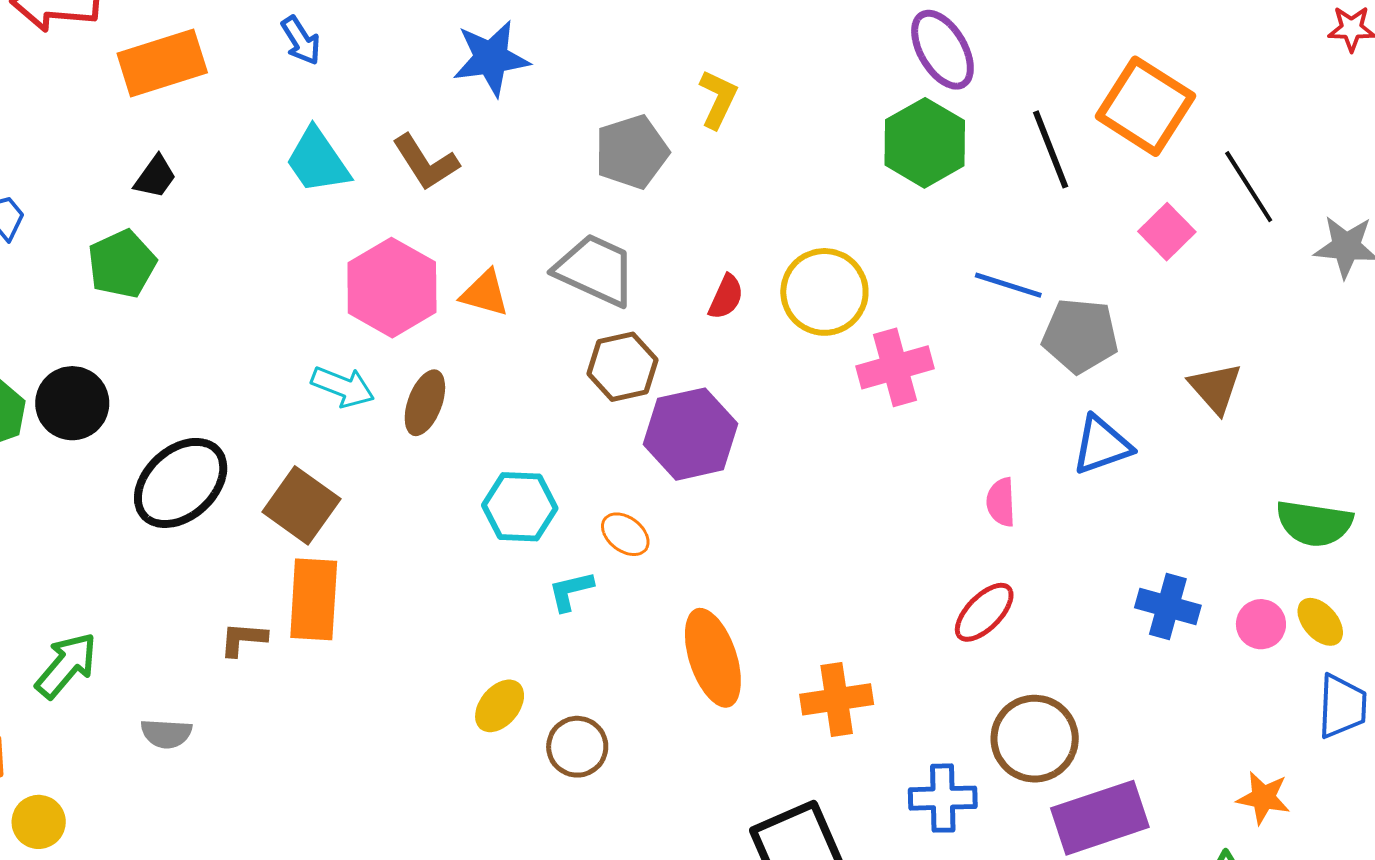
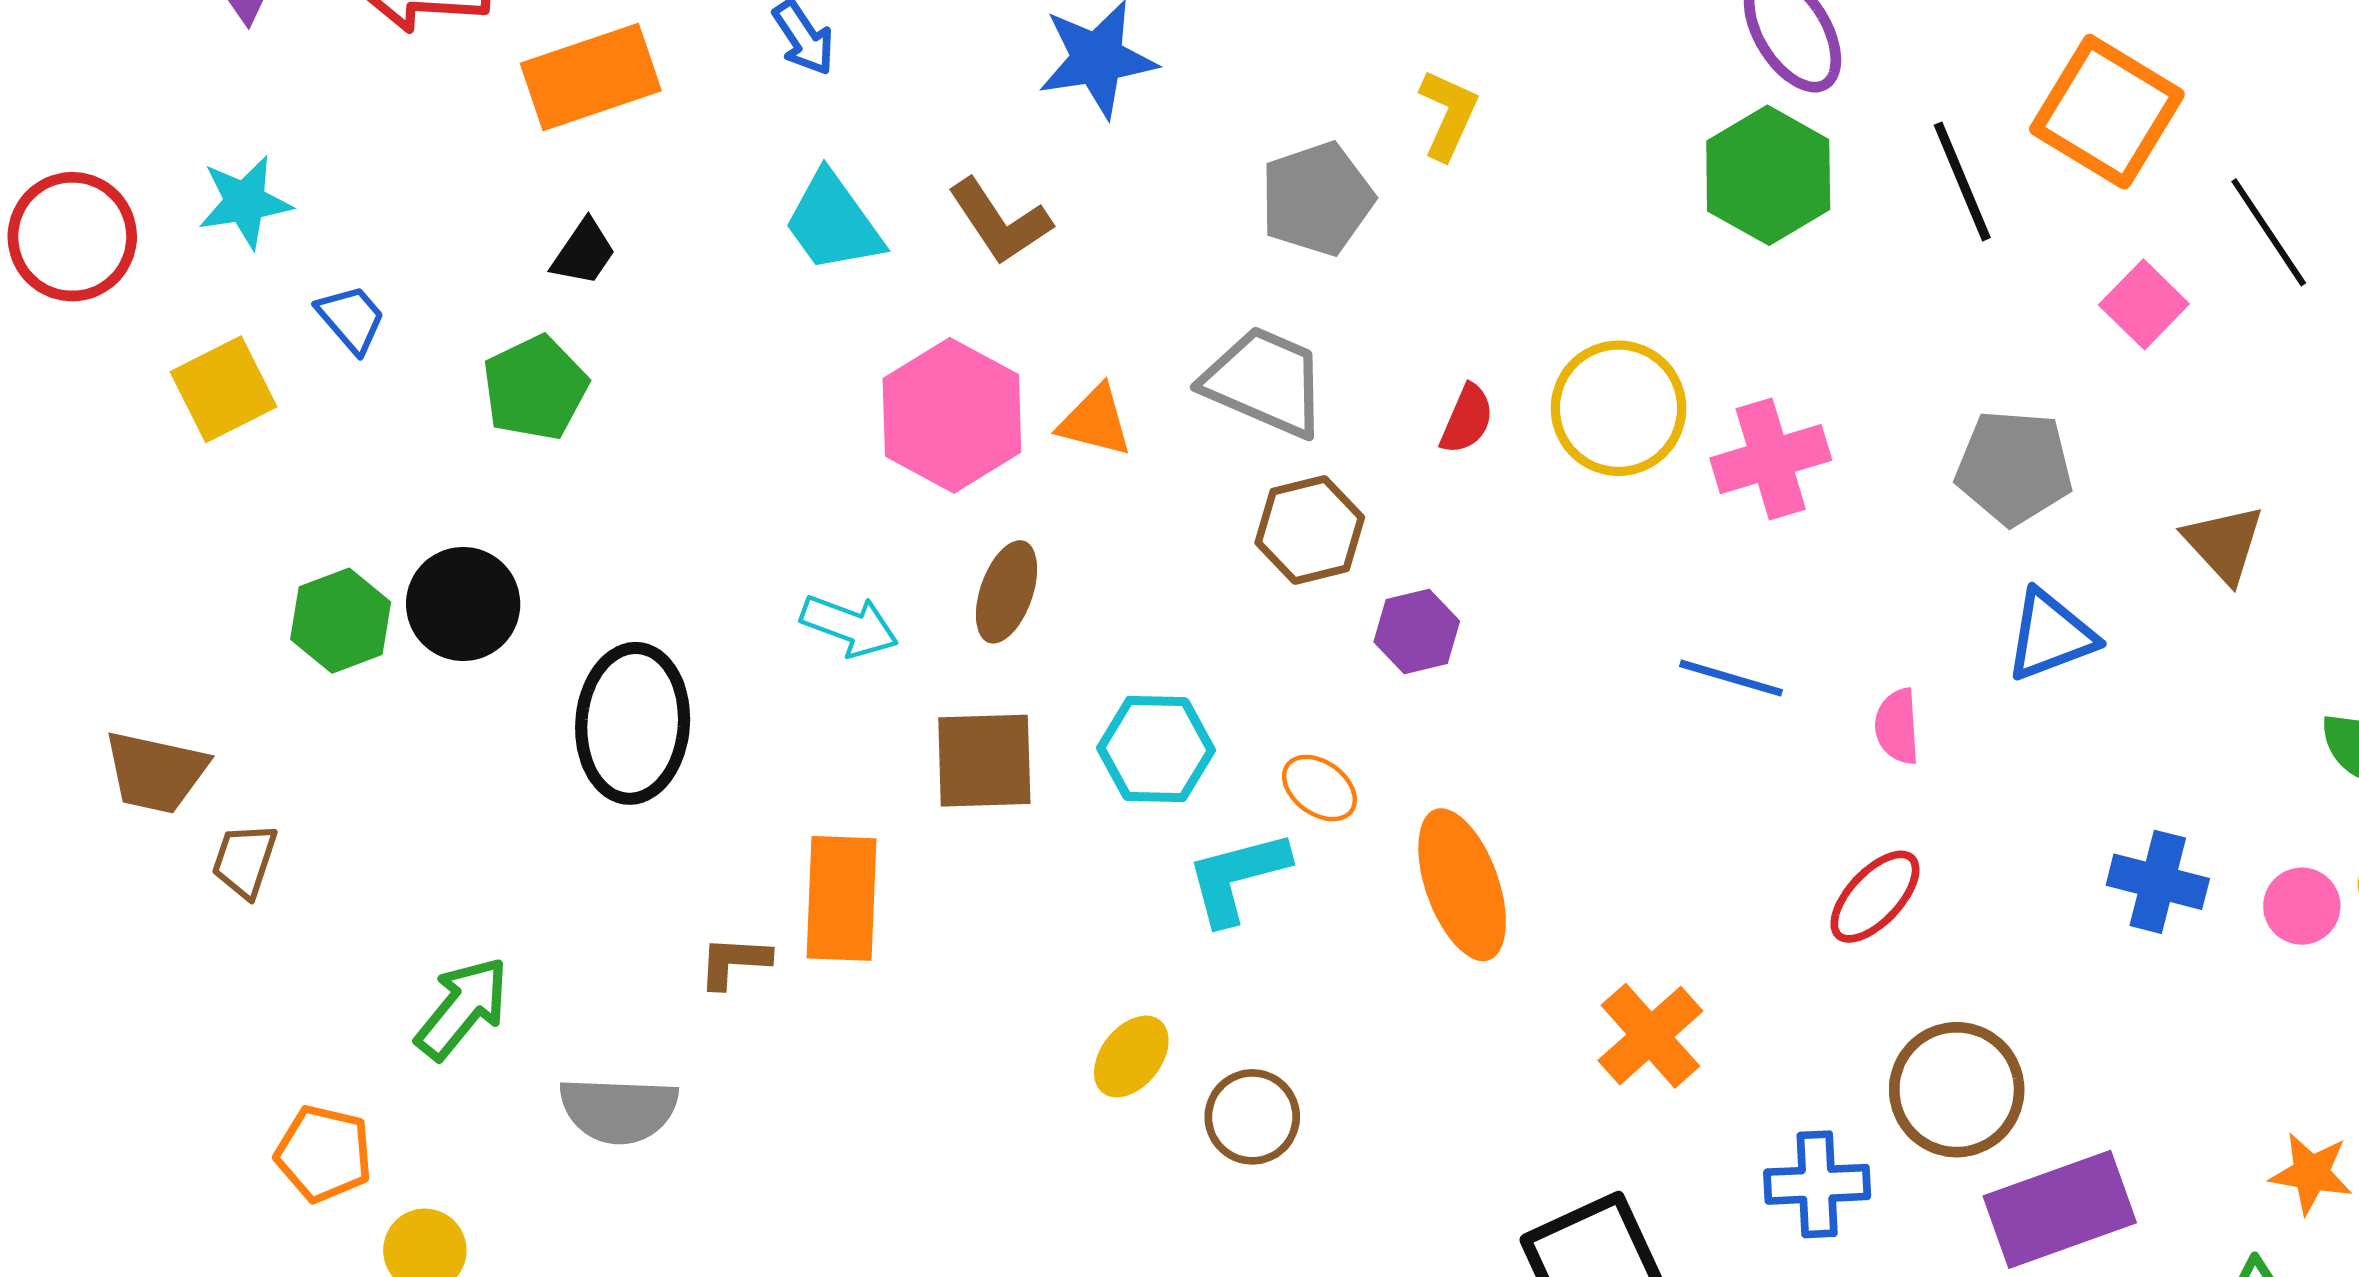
blue line: (1008, 285) -> (1731, 678), moved
pink cross: (895, 367) -> (1771, 459), moved
cyan arrow: (343, 387) -> (849, 626), moved
purple hexagon: (691, 434) -> (1417, 631), size x0.6
black ellipse: (181, 483) -> (633, 723), turned -42
brown square: (301, 505) -> (984, 761), moved, turned -36
cyan L-shape: (571, 591) -> (1237, 877), size x1.5
orange ellipse: (713, 658) -> (1462, 885), moved
orange cross: (837, 699) -> (1650, 1036), turned -32
gray semicircle: (166, 734) -> (619, 1110), size x1.5

